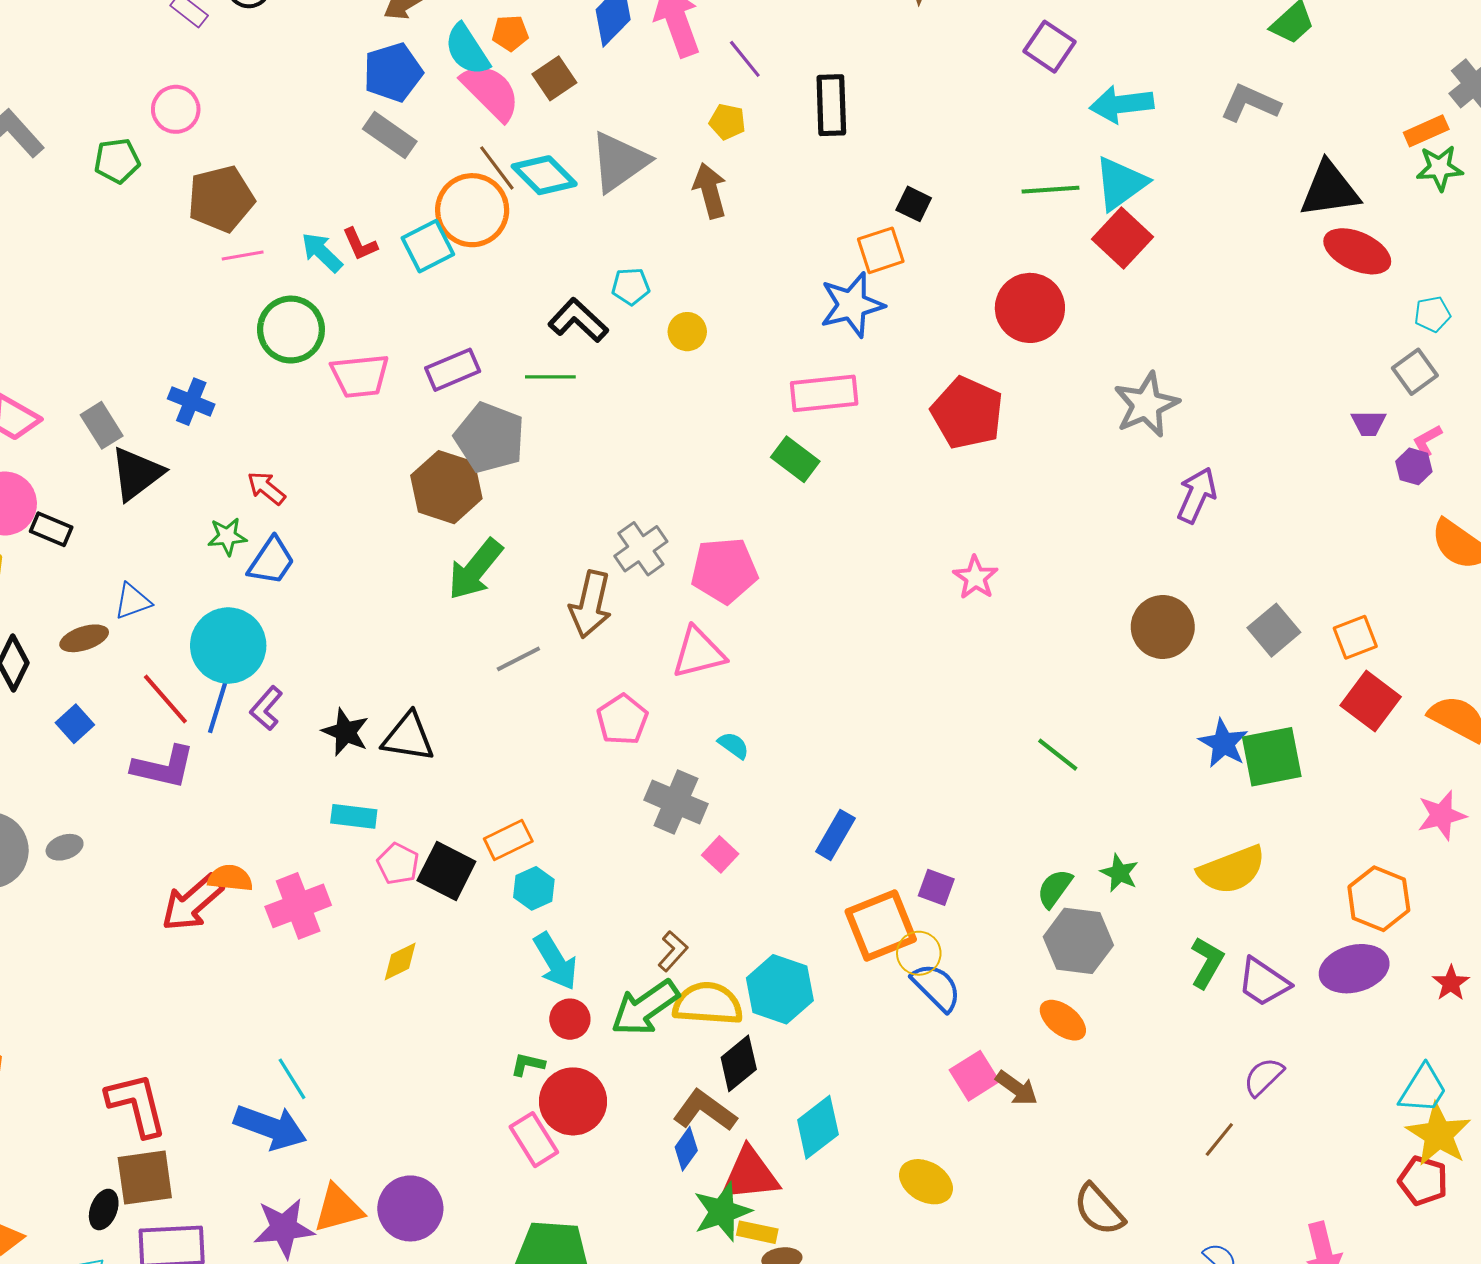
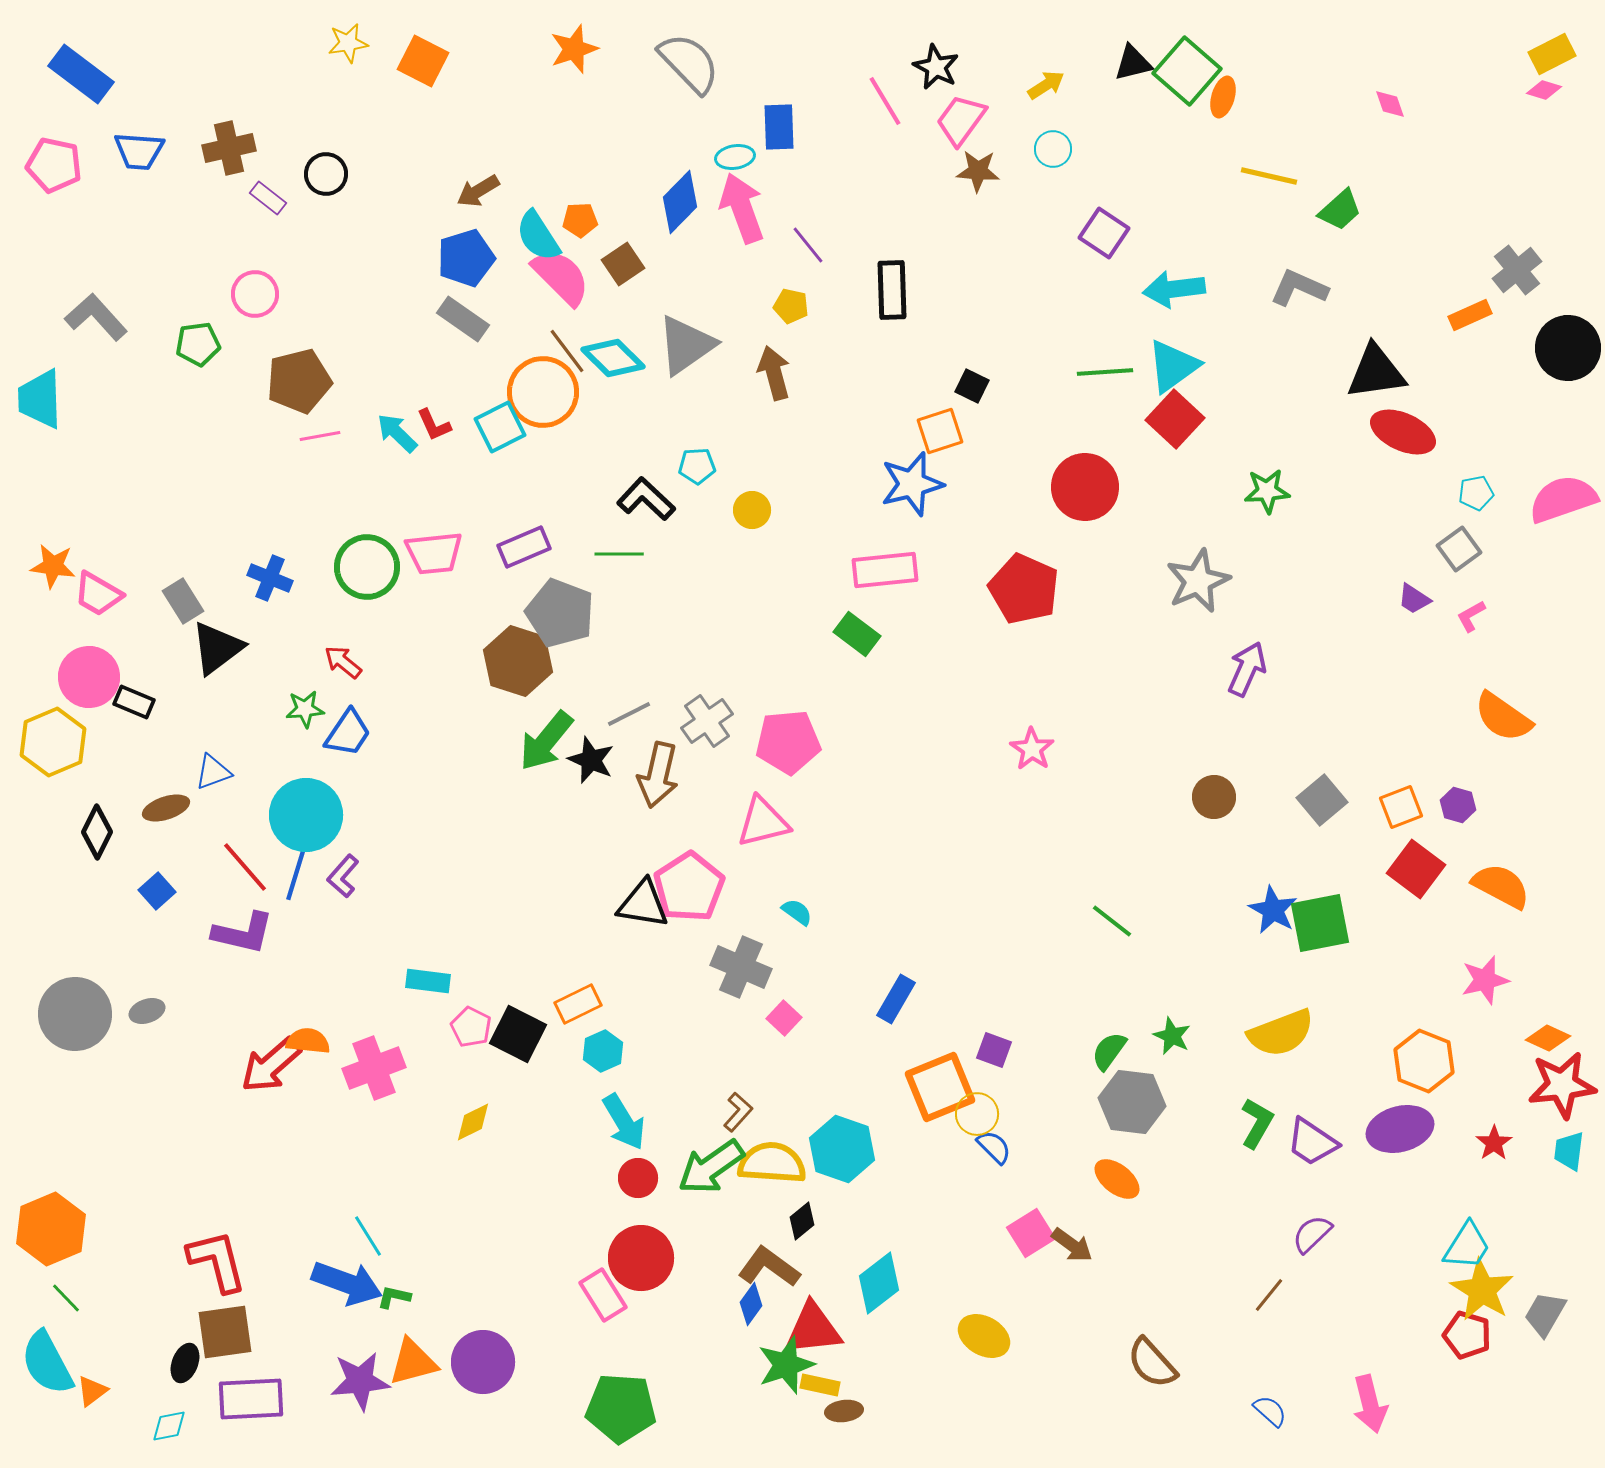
green star: (1440, 168) -> (1267, 491), moved
green circle: (291, 330) -> (367, 567), moved
purple trapezoid: (1369, 423) -> (1414, 599), turned 33
purple hexagon: (1414, 466) -> (1458, 805), moved
brown circle: (1163, 627) -> (1214, 797), size x0.7
gray line: (518, 659) -> (629, 714), moved
pink pentagon: (622, 720) -> (689, 887), size x1.4
black star: (346, 732) -> (591, 760), moved
black triangle: (408, 737) -> (643, 904), moved
blue semicircle: (936, 987) -> (994, 1147), size x0.7
black diamond: (739, 1063) -> (802, 1221), size x0.7
green L-shape: (528, 1064) -> (394, 1297), moved

